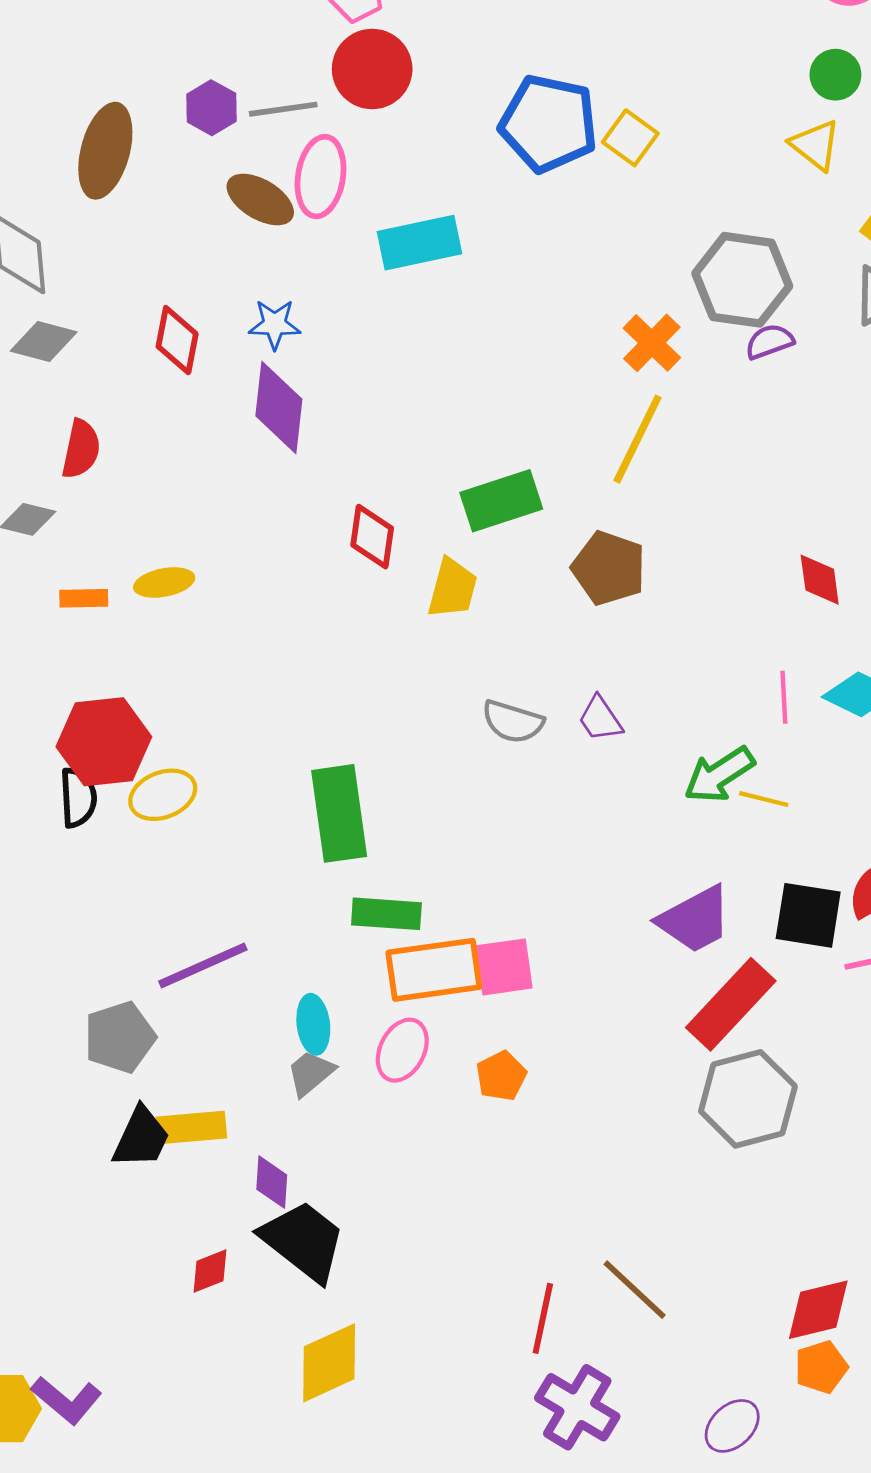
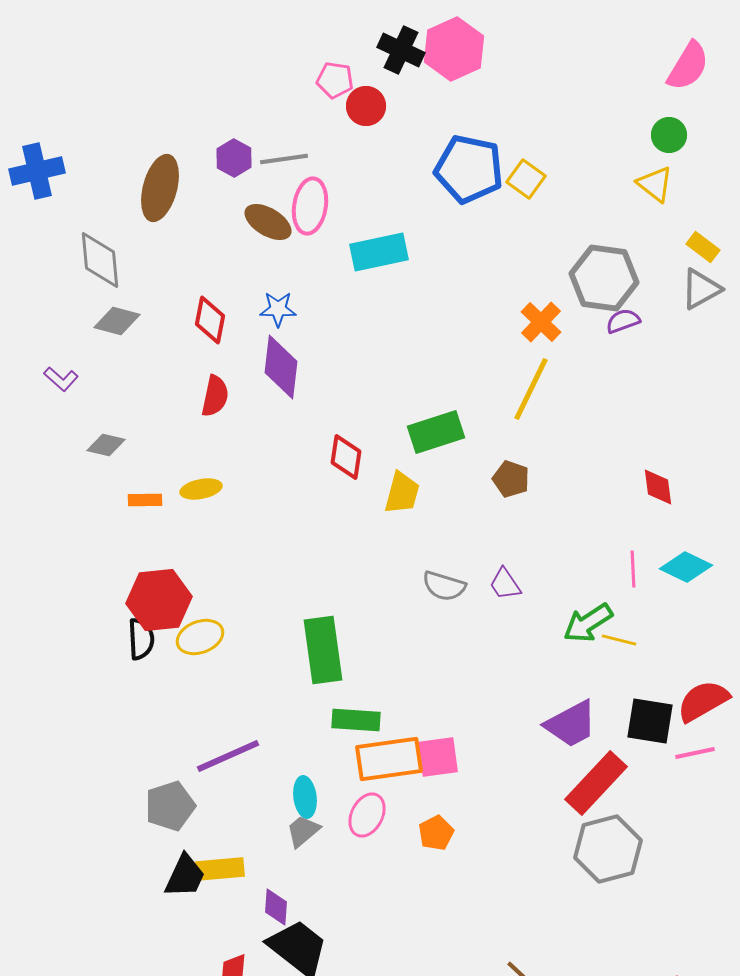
red circle: (372, 69) -> (366, 106), moved, size x0.7
red semicircle: (81, 449) -> (215, 396), moved
brown pentagon: (609, 568) -> (511, 479), size x0.7

